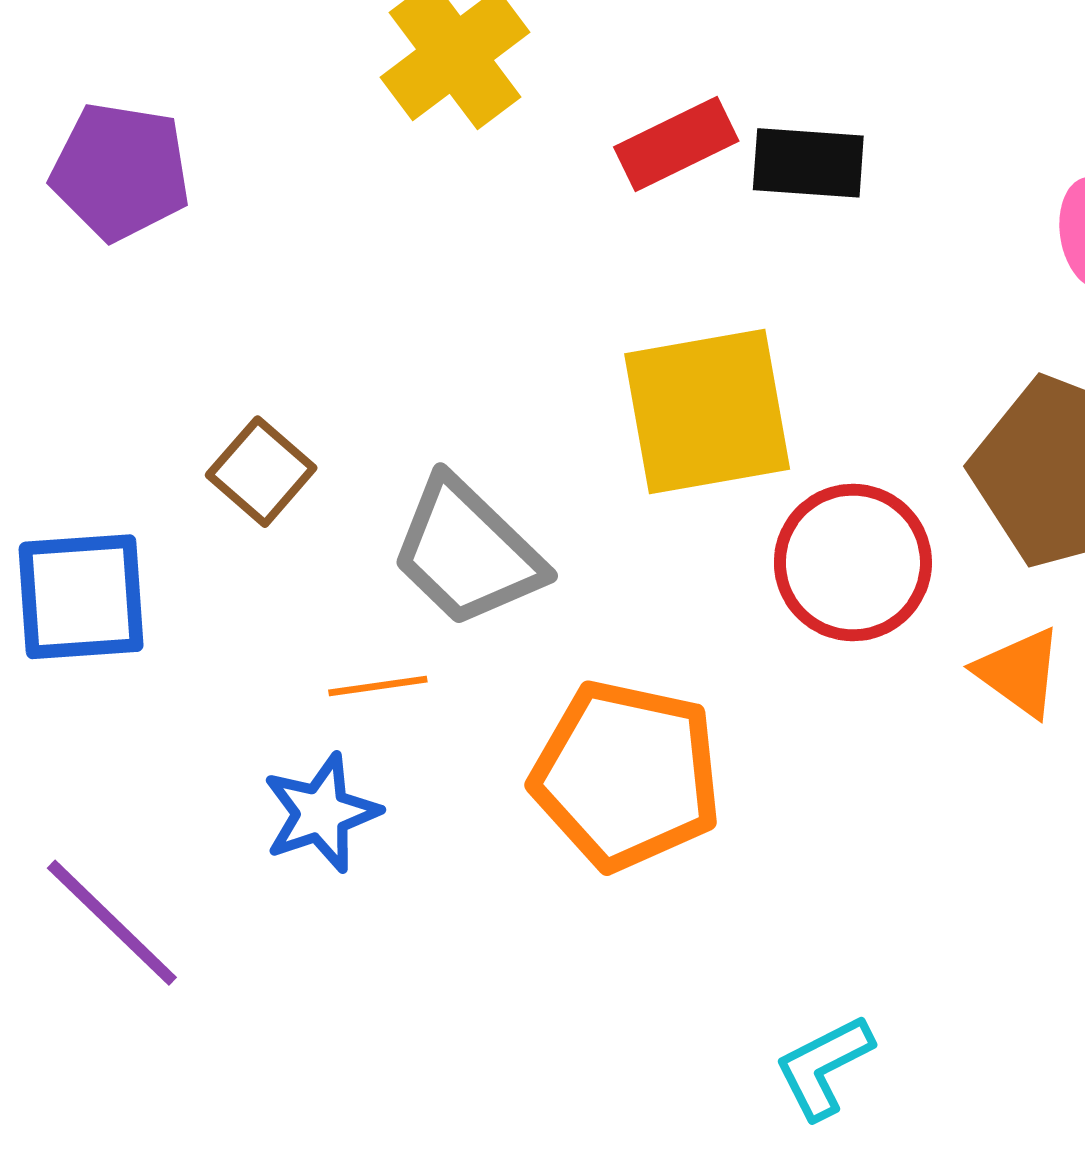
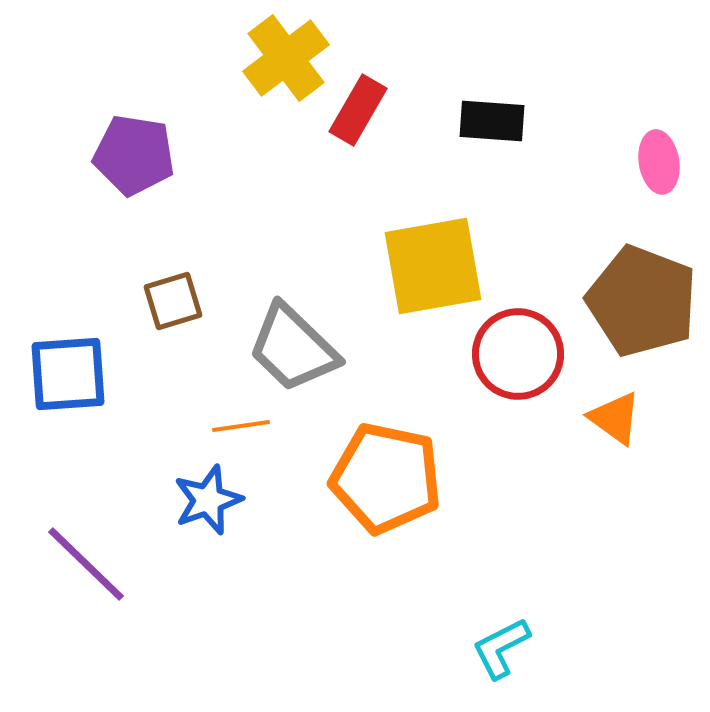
red rectangle: (676, 144) -> (358, 110), moved, turned -34
purple pentagon: (121, 171) -> (134, 155), moved
brown square: (261, 472) -> (173, 301), turned 32

